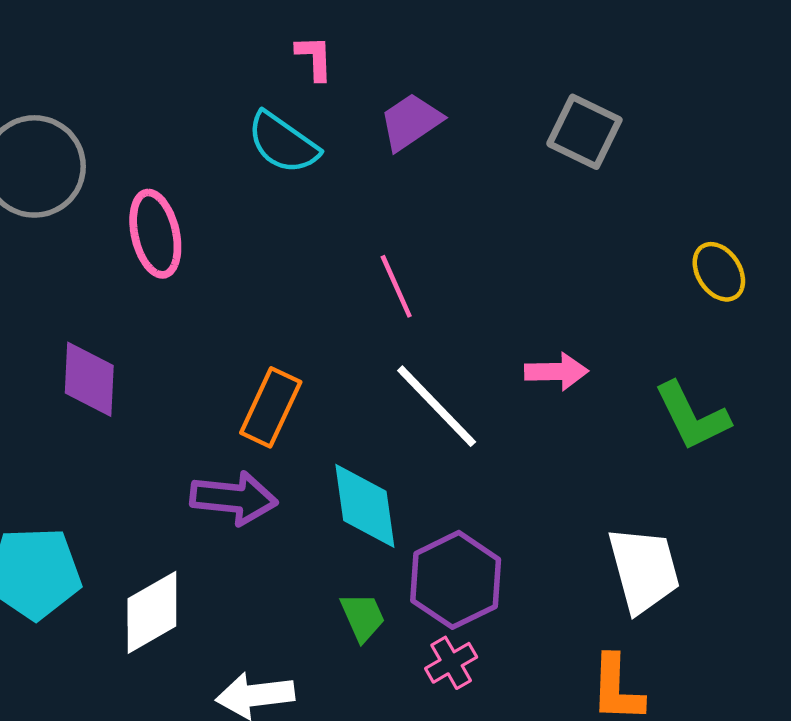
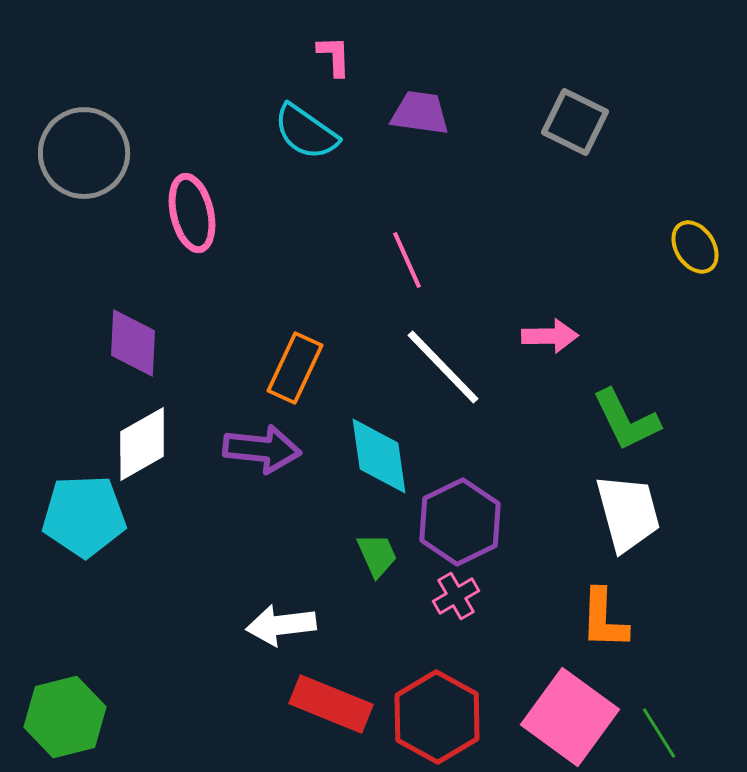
purple trapezoid: (411, 122) -> (420, 113), turned 42
green L-shape: (692, 416) -> (626, 420), moved
white diamond: (152, 612) -> (142, 444), moved

